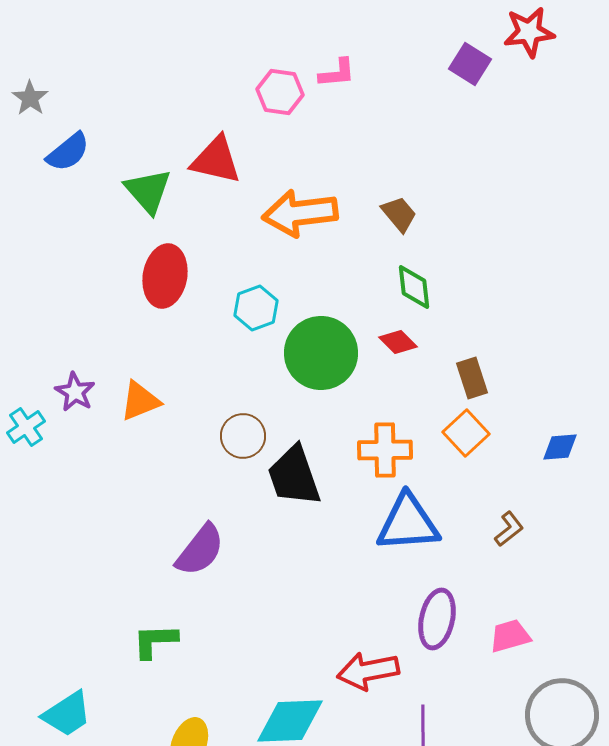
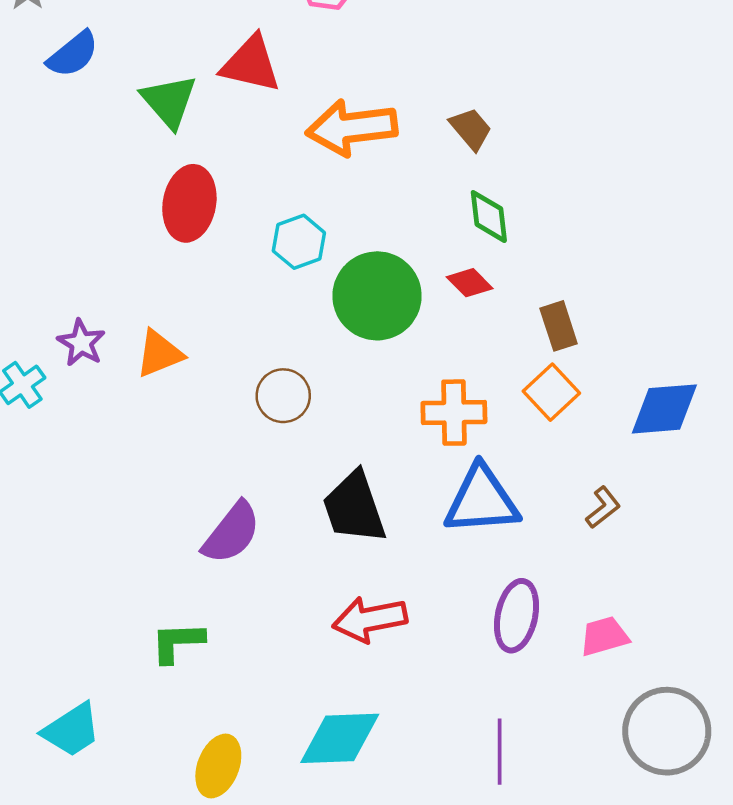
blue diamond: (560, 447) -> (664, 409), size x1.6
black trapezoid: (294, 476) -> (354, 508), moved
red arrow: (368, 671) -> (370, 619), moved

